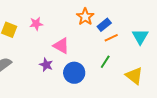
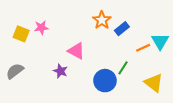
pink star: (36, 24) -> (41, 28), moved
orange line: (111, 38) -> (143, 48), moved
blue circle: (74, 73) -> (105, 81), moved

